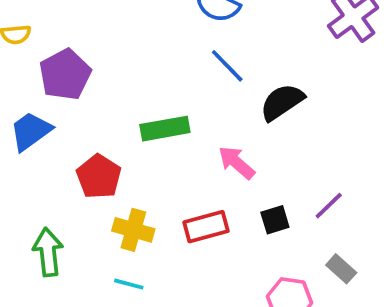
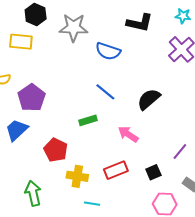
blue line: (227, 66) -> (105, 92), moved
green rectangle: (165, 129) -> (88, 120), size x0.7
black square: (275, 220) -> (153, 172), moved
cyan line: (129, 284) -> (92, 204), moved

